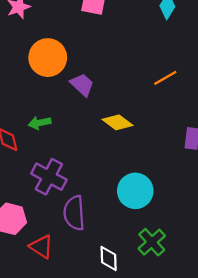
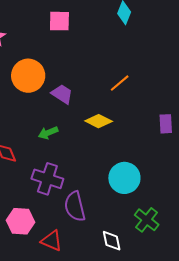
orange line: (165, 78) -> (120, 83), moved
green arrow: (40, 123) -> (48, 133), moved

